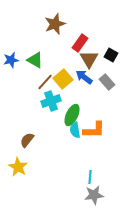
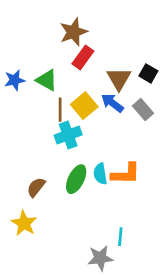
red rectangle: (80, 43) -> (83, 57), moved
brown line: (45, 82) -> (60, 110), turned -42
green ellipse: (72, 115) -> (76, 179), moved
gray star: (94, 195) -> (100, 258), moved

